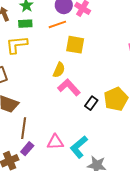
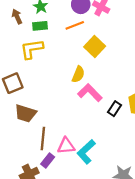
yellow square: (75, 45) -> (95, 47), turned 36
pink triangle: (55, 142) -> (66, 146), moved
cyan L-shape: (79, 147) -> (86, 152), moved

